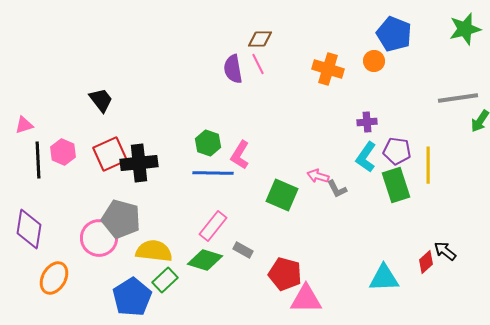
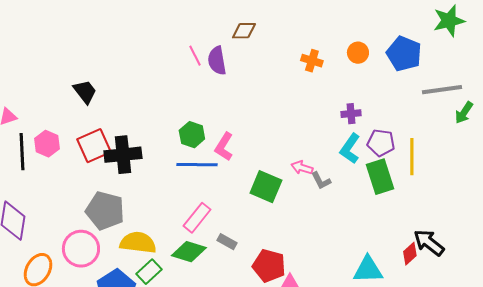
blue pentagon: (394, 34) -> (404, 54), moved
pink line: (258, 64) -> (195, 56), moved
orange cross: (328, 69) -> (312, 61), size x0.7
pink circle: (99, 238) -> (81, 249), moved
black arrow: (445, 251) -> (429, 243), size x1.4

